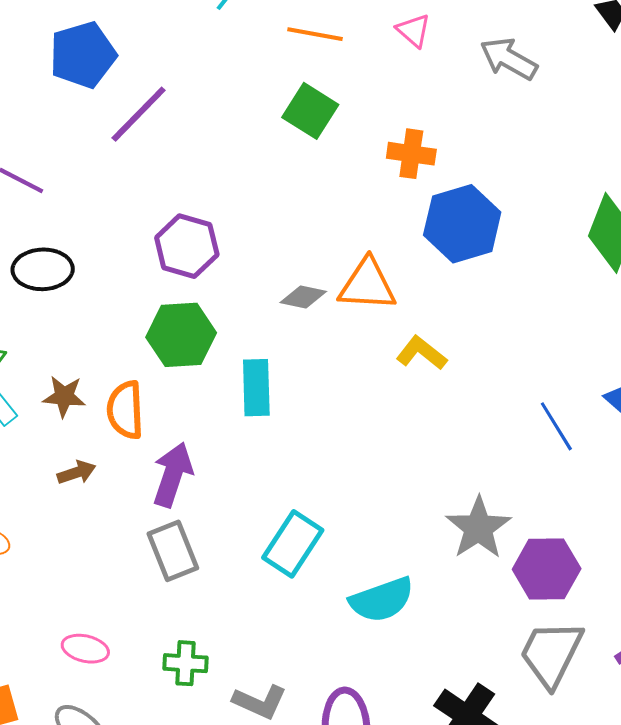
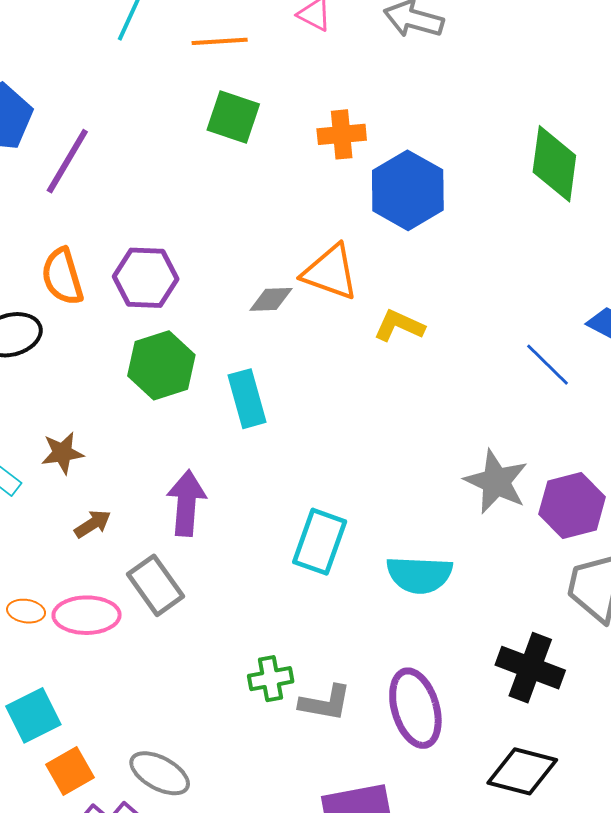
orange triangle: (367, 285) -> (330, 272), turned 30
orange semicircle: (125, 410) -> (62, 277), moved
gray rectangle: (173, 551) -> (156, 585), moved
cyan semicircle: (382, 600) -> (419, 575), turned 36
pink ellipse: (85, 649) -> (87, 615), moved, size x1.4
green cross: (185, 663) -> (271, 679), moved

